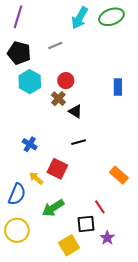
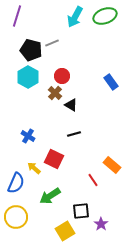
black pentagon: (19, 53) -> (31, 50), moved
blue rectangle: (118, 87) -> (111, 82), turned -35
red line: (100, 207) -> (93, 180), moved

